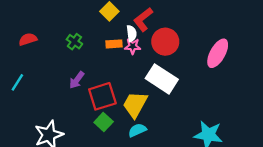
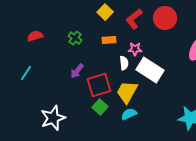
white semicircle: (132, 33) -> (124, 63), moved
red circle: (165, 42) -> (165, 18), moved
pink star: (133, 46) -> (135, 49), moved

